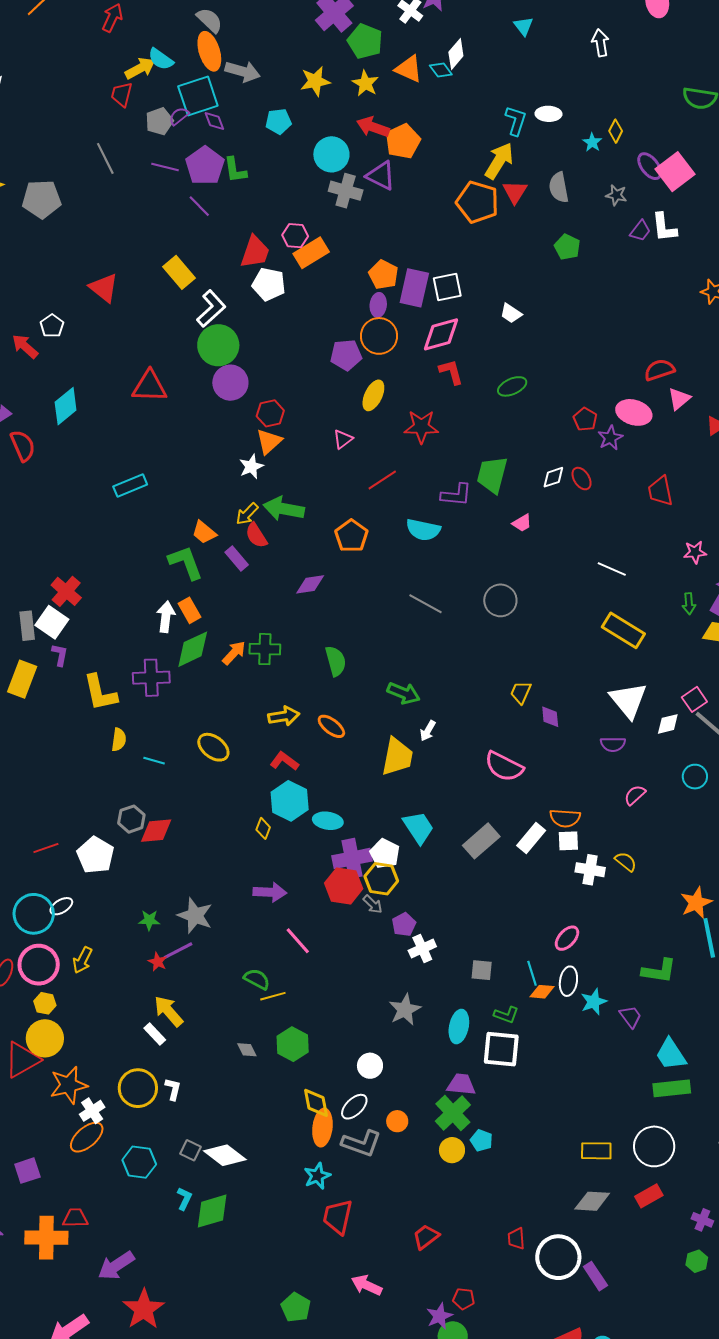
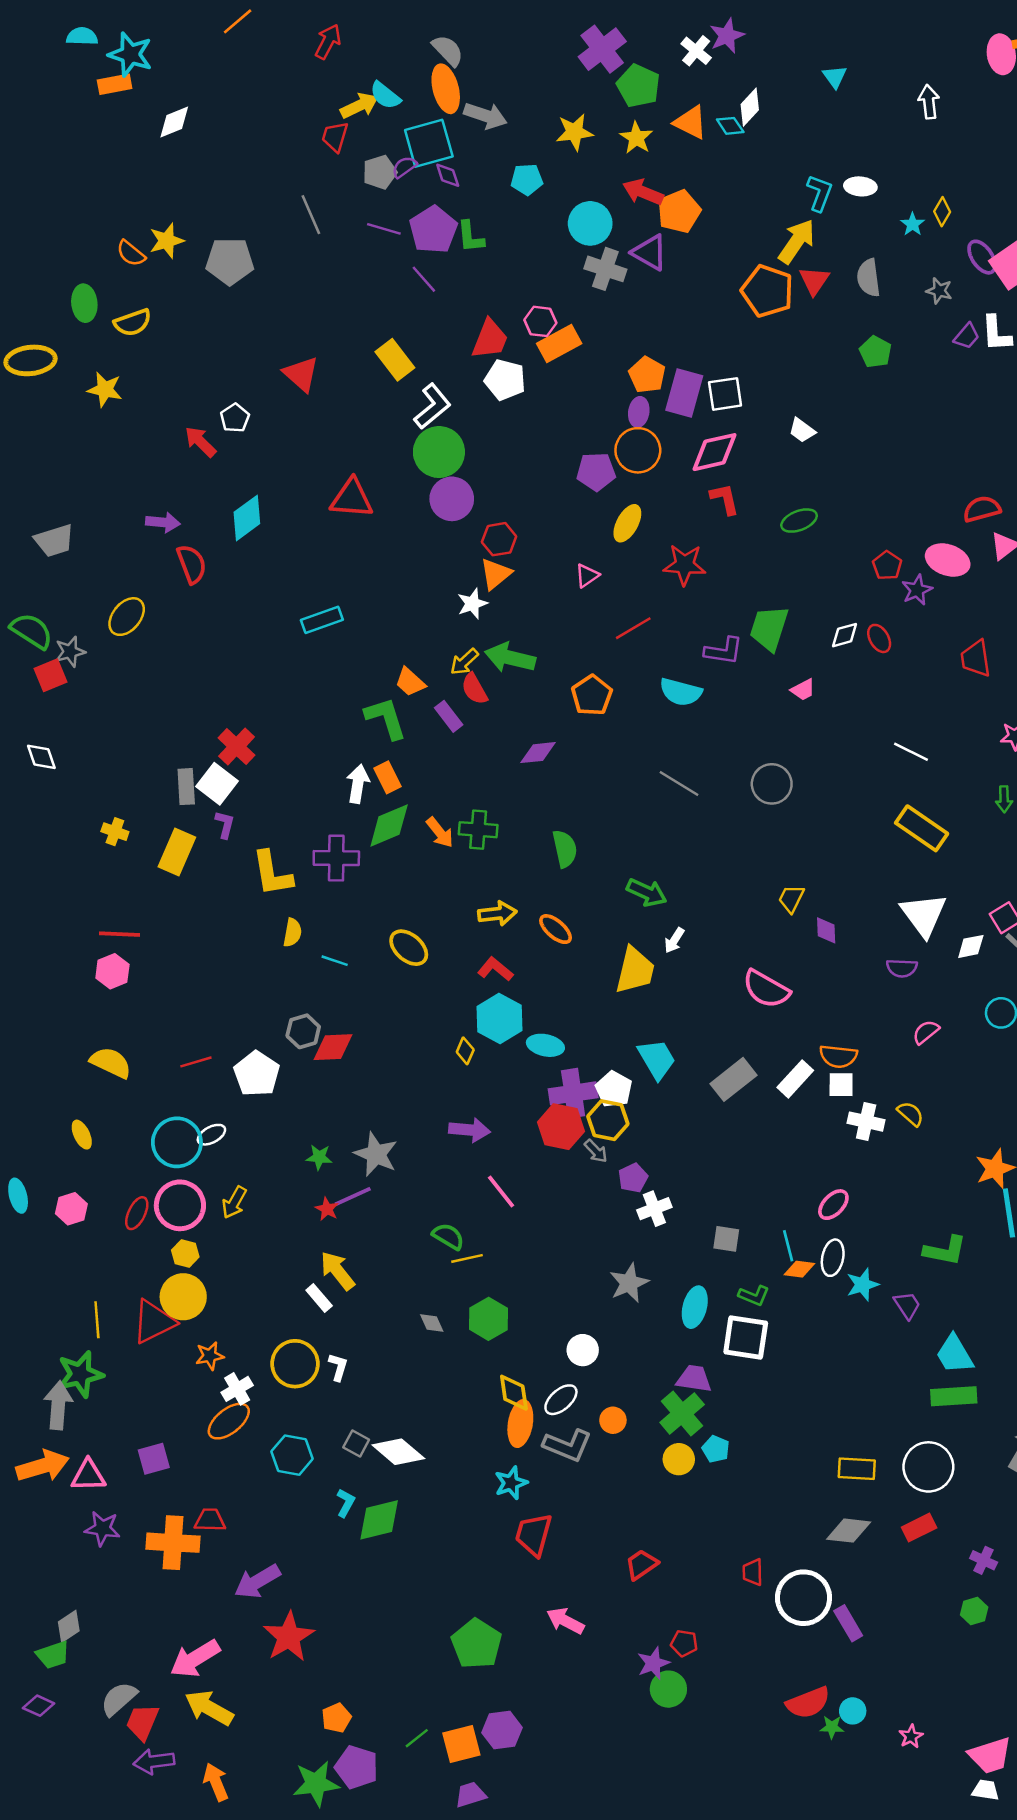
orange arrow: (234, 653) -> (440, 832), turned 96
orange star: (69, 1085) -> (210, 1356), size x0.6
green pentagon: (296, 1307) -> (477, 1644), size x1.4

